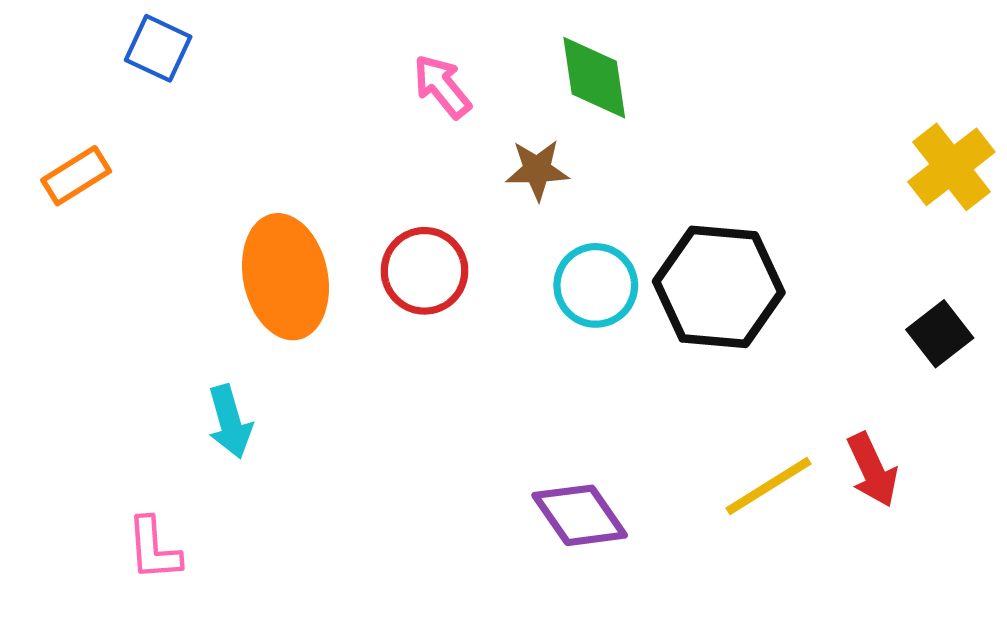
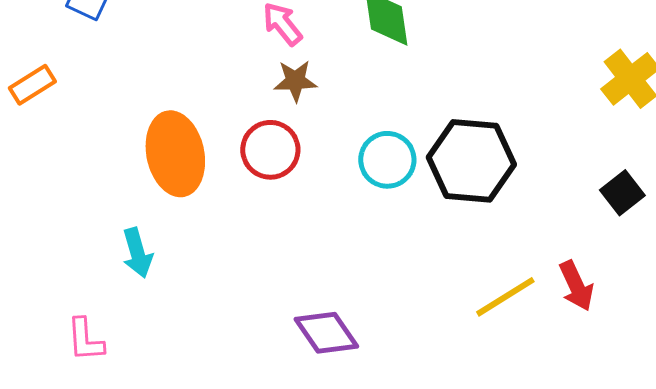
brown star: (537, 170) -> (295, 81), moved
purple diamond: (580, 515) -> (326, 333), moved

